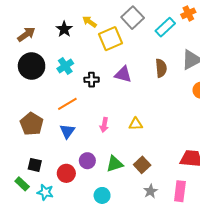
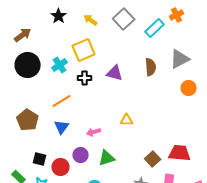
yellow arrow: (89, 22) -> (91, 20), moved
black star: (64, 29) -> (59, 16), moved
yellow square: (110, 39) -> (84, 50), moved
pink arrow: (104, 125) -> (94, 132), moved, turned 64
black square: (35, 165) -> (40, 159), moved
brown square: (142, 165) -> (153, 159), moved

